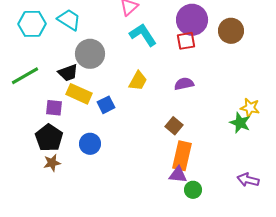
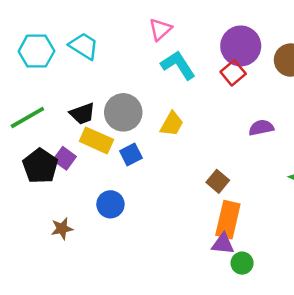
red square: (186, 41) -> (233, 73), turned -30
gray circle: (90, 54) -> (123, 112), moved
purple semicircle: (184, 84) -> (261, 128), moved
purple square: (54, 108) -> (65, 158), turned 30
black pentagon: (49, 138) -> (40, 166), moved

